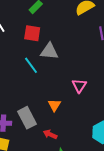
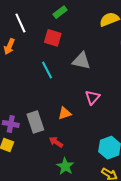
gray triangle: (49, 51) -> (81, 61), moved
orange triangle: (54, 105) -> (65, 113), turned 32

